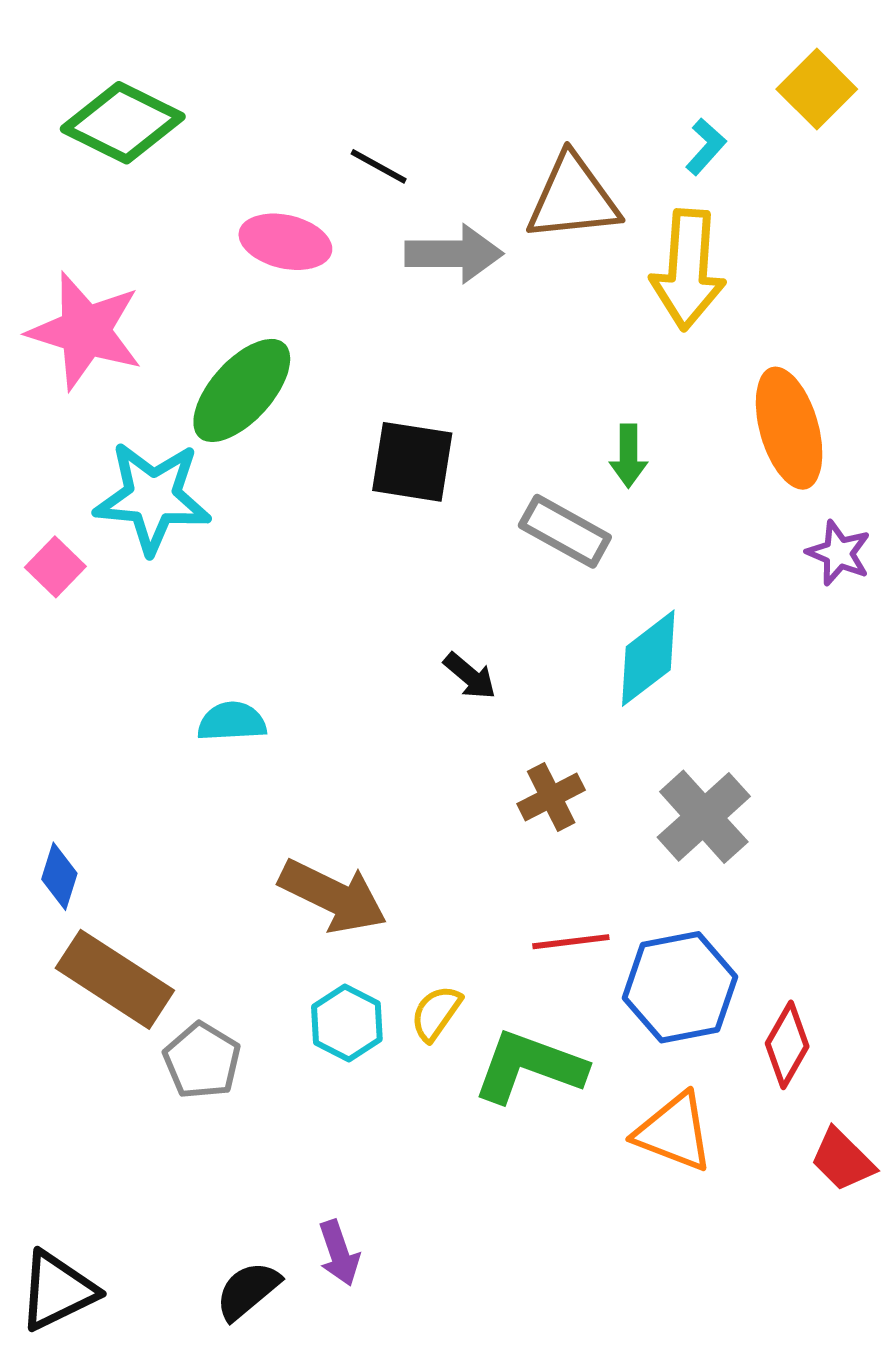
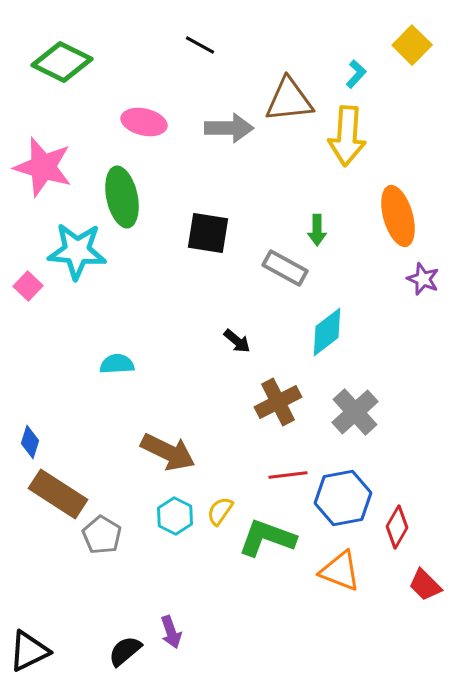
black line: (379, 166) -> (200, 45), moved
green ellipse: (242, 390) -> (122, 197), turned -54
brown cross: (551, 797) -> (278, 402), size x1.4

